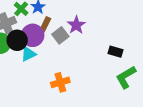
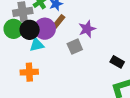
gray square: (60, 35) -> (75, 47), moved
orange cross: (60, 82) -> (29, 72), moved

